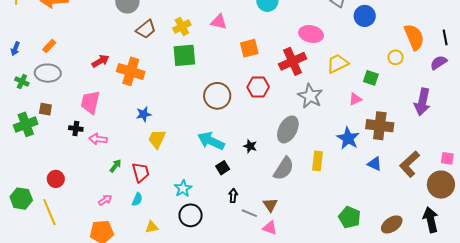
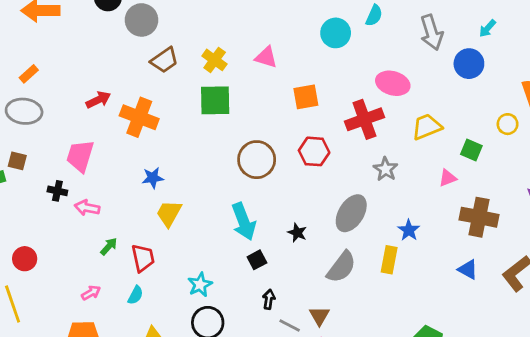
yellow cross: (182, 26) -> (215, 60), turned -30
gray star: (310, 96) -> (386, 169), size x0.7
blue star: (348, 138) -> (409, 230), moved, size x0.7
cyan arrow: (211, 141) -> (244, 222), turned -140

